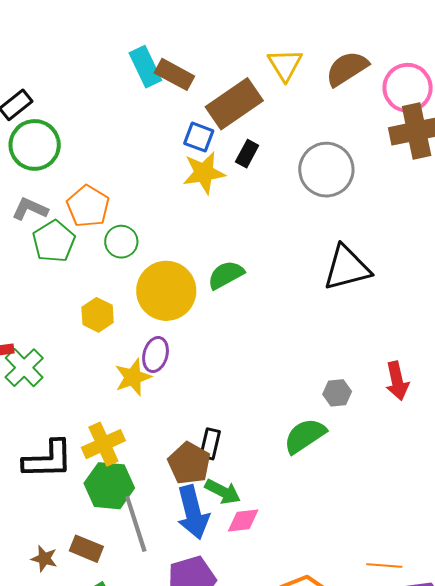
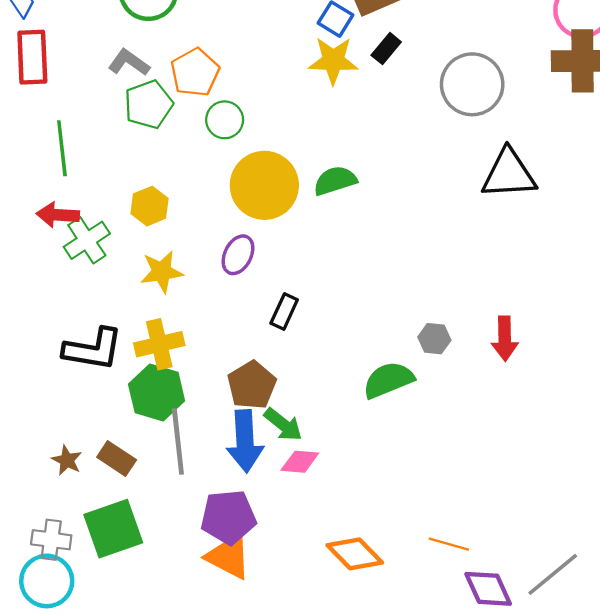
black triangle: (347, 268) -> (509, 174), moved
yellow hexagon: (98, 315) -> (150, 206), moved
yellow star: (133, 377) -> (162, 272), moved
black rectangle: (210, 444) -> (284, 312), moved

